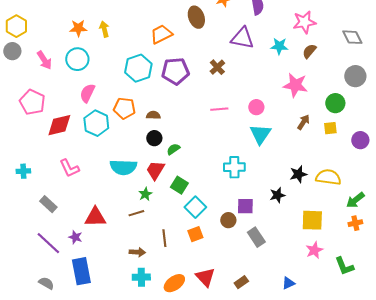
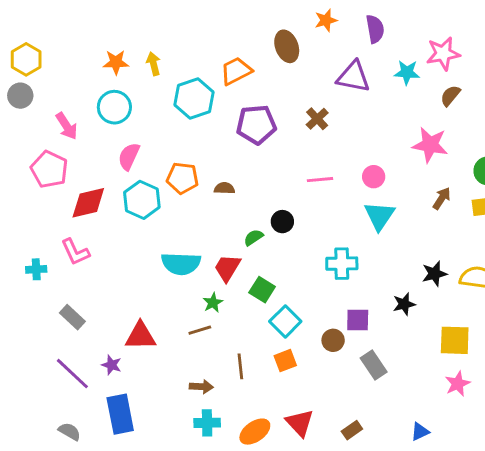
cyan star: (279, 46) -> (407, 72), moved
pink arrow: (44, 60) -> (67, 126), moved
cyan hexagon: (138, 68) -> (194, 98), moved
black circle: (154, 138) -> (282, 222), moved
pink L-shape: (69, 168) -> (75, 252), moved

